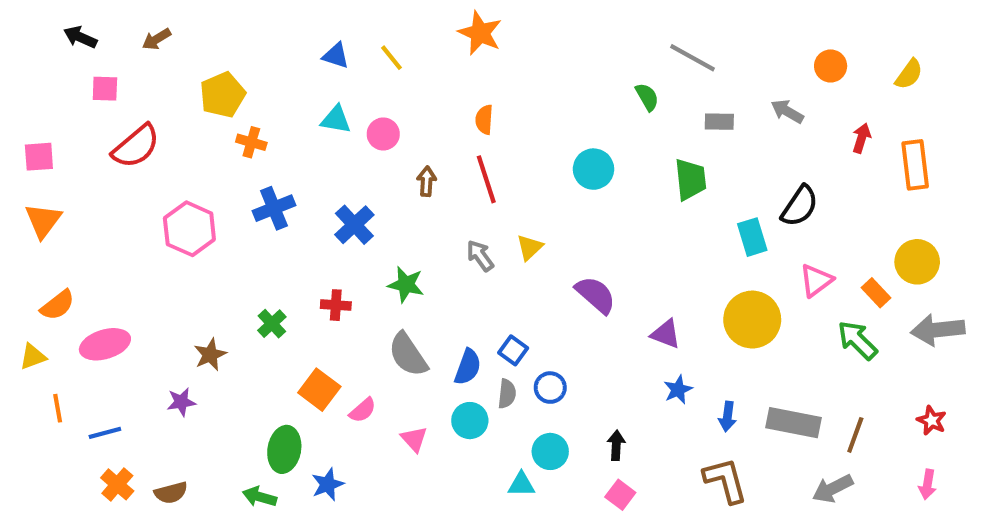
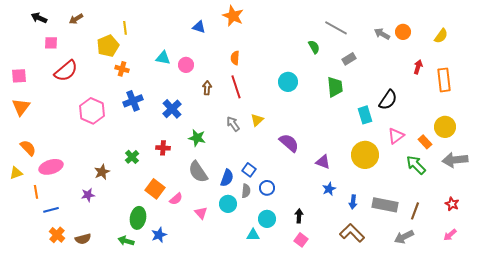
blue triangle: (336, 56) -> (199, 27), moved
yellow line: (391, 58) -> (125, 28), moved, turned 32
gray arrow: (787, 111) -> (382, 34), moved
gray rectangle: (719, 122) -> (349, 59), turned -32
orange semicircle: (58, 305) -> (28, 148), turned -96
orange line: (58, 408) -> (36, 192), moved
brown L-shape: (725, 480) -> (352, 233), turned -30
pink arrow: (927, 484) -> (450, 235), turned 40

